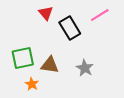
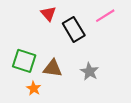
green square: (23, 58) -> (24, 61), turned 30

